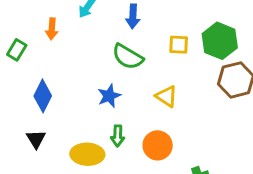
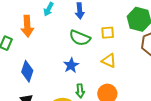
orange arrow: (52, 29) -> (27, 26), size x1.5
yellow square: (179, 45) -> (108, 33), moved

